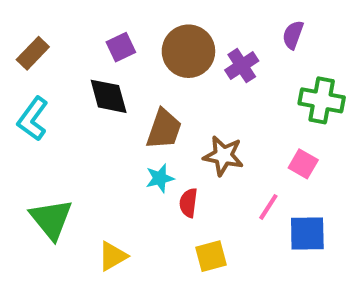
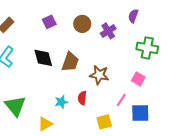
brown circle: (188, 51) -> (82, 24), size x0.7
black diamond: (109, 96) -> (43, 58), moved
cyan star: (160, 178) -> (61, 102), moved
yellow square: (211, 256) -> (104, 122), moved

